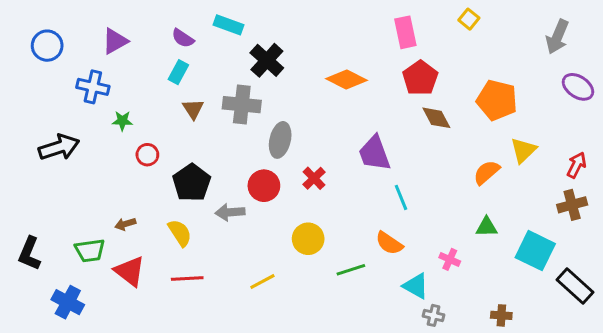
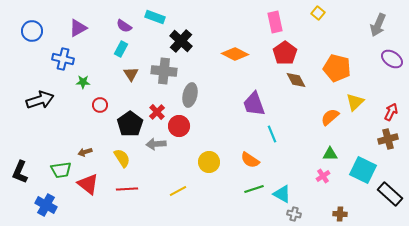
red cross: (314, 178) -> (157, 112), moved
orange semicircle: (389, 243) -> (250, 160), moved
pink cross: (450, 259) -> (323, 176), moved, turned 32
green line: (351, 270) -> (254, 189), moved

